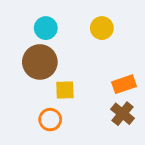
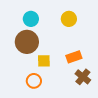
orange rectangle: (124, 84) -> (74, 57), moved

